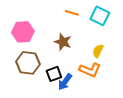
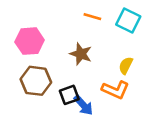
blue arrow: (65, 82) -> (83, 105), turned -78

